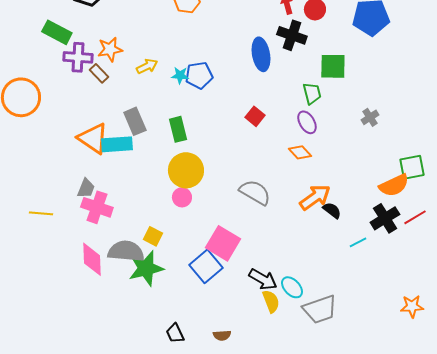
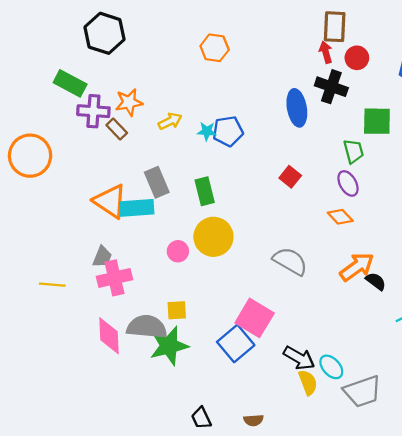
pink circle: (182, 197) -> (178, 251), moved
pink cross: (97, 207) -> (115, 278), turned -32
yellow square: (153, 236) -> (177, 310), turned -30

